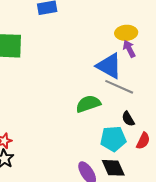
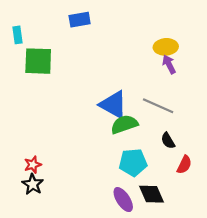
blue triangle: (109, 66) -> (113, 105), moved
cyan pentagon: (113, 139) -> (133, 162), moved

